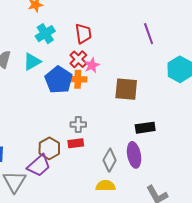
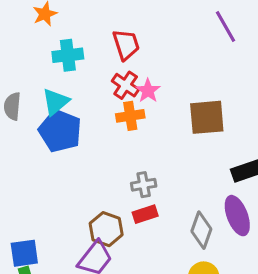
cyan cross: (45, 34) -> (68, 55), turned 36
blue pentagon: (59, 80) -> (60, 131), moved

